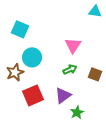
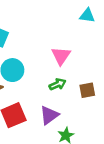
brown square: (95, 74) -> (87, 90), turned -32

